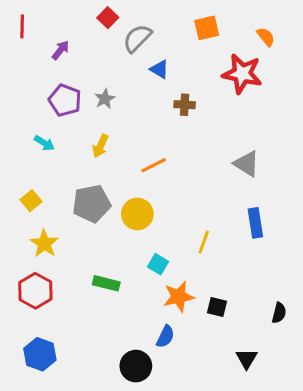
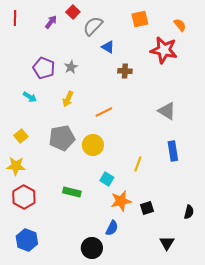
purple arrow: (61, 50) -> (51, 22), moved
yellow star: (44, 243) -> (16, 166), moved, turned -30
black square: (217, 307) -> (147, 208), turned -32

